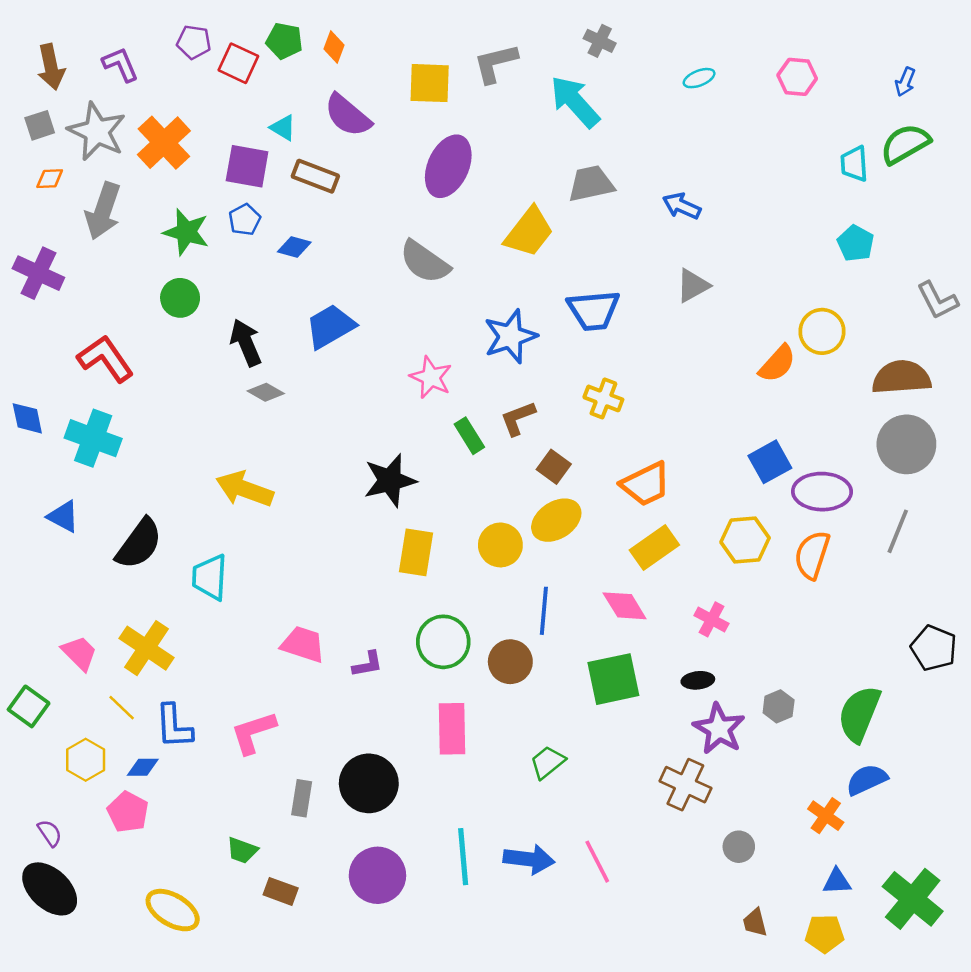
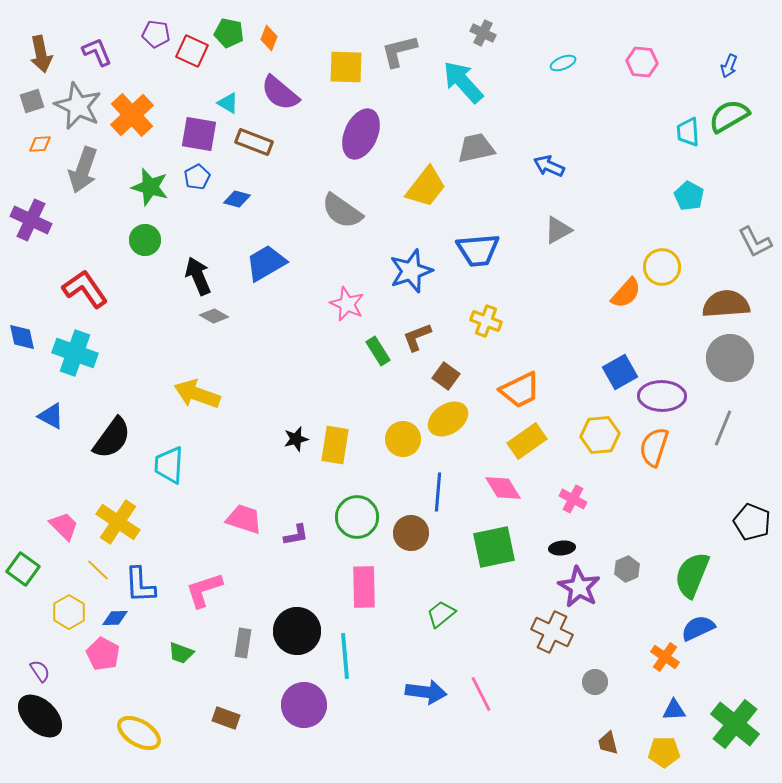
black star: (390, 480) -> (296, 439), moved, size x0.6
green trapezoid: (242, 850) -> (181, 653), moved
cyan line: (463, 857) -> (345, 656), moved

